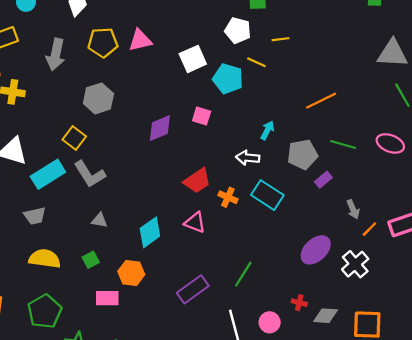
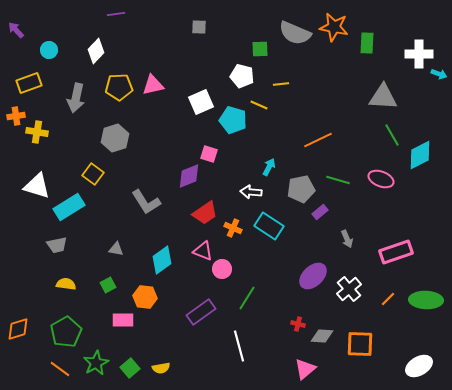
purple diamond: (160, 128) -> (189, 176), moved
gray L-shape: (90, 174) -> (146, 202), moved
orange line: (369, 229) -> (388, 299), moved
yellow semicircle: (45, 259) -> (66, 284), size x0.7
pink circle: (270, 322) -> (222, 269), moved

